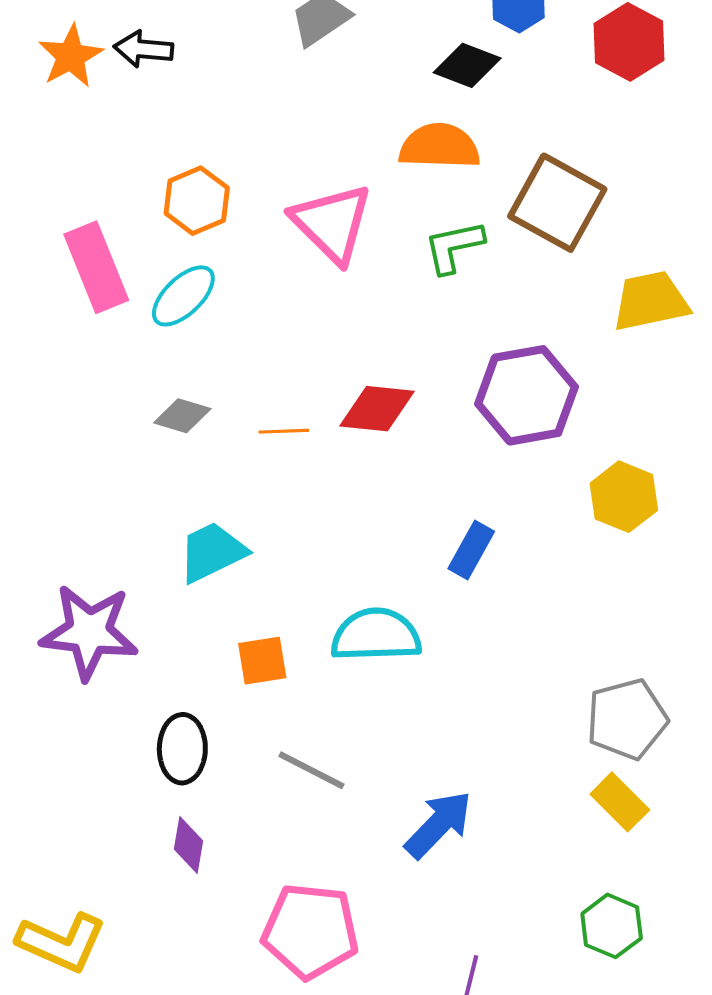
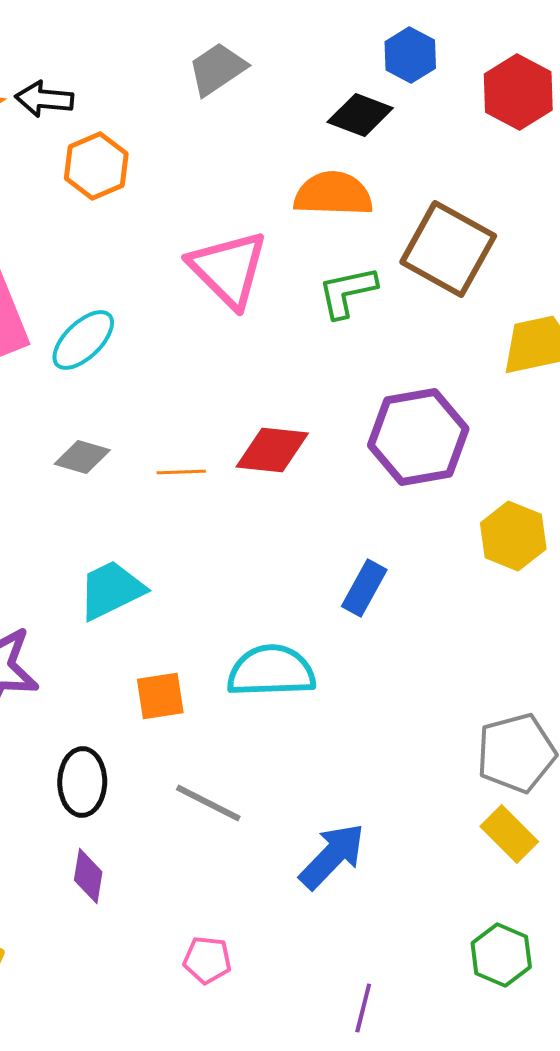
orange hexagon: (197, 201) -> (96, 166), moved
pink pentagon: (310, 931) -> (207, 960), size x0.5

